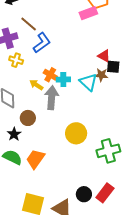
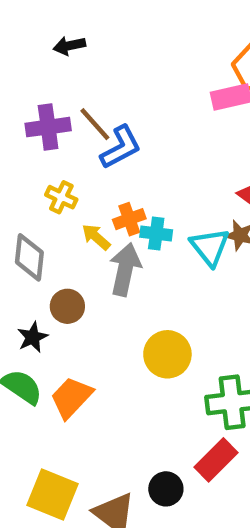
brown line: (29, 24) -> (95, 124), moved
yellow cross: (16, 60) -> (61, 197), moved
orange cross: (50, 75) -> (129, 219), turned 32
red rectangle: (105, 193) -> (216, 460), moved

